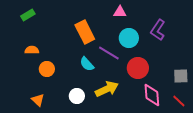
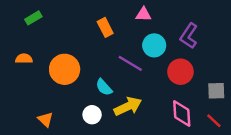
orange rectangle: (85, 32) -> (105, 27), moved, size x0.7
orange semicircle: (32, 50) -> (24, 59), moved
cyan semicircle: (87, 64) -> (104, 87), moved
red circle: (138, 68) -> (180, 72), moved
orange circle: (47, 69) -> (65, 69), moved, size x1.6

